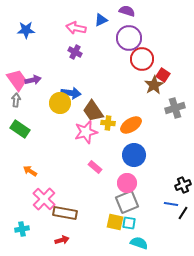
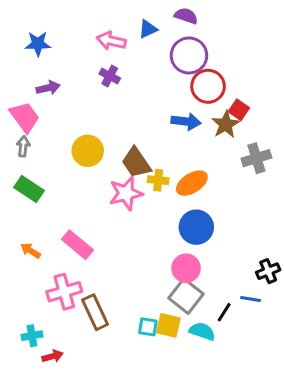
purple arrow: (33, 80) -> (48, 88), moved
blue arrow: (71, 93) -> (186, 121), moved
pink rectangle: (95, 167) -> (77, 245), moved, size x1.5
orange arrow: (30, 171) -> (31, 251), moved
pink cross: (44, 199) -> (64, 292), turned 30
gray square: (127, 202) -> (186, 296), turned -30
brown rectangle: (65, 213) -> (95, 312), turned 55
black line: (183, 213) -> (224, 312), moved
cyan square: (129, 223) -> (148, 327), moved
red arrow: (62, 240) -> (53, 356), moved
cyan semicircle: (139, 243) -> (202, 331), moved

